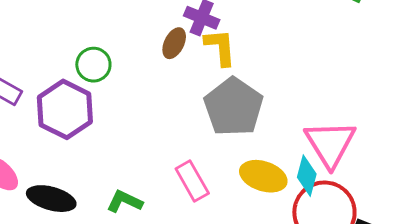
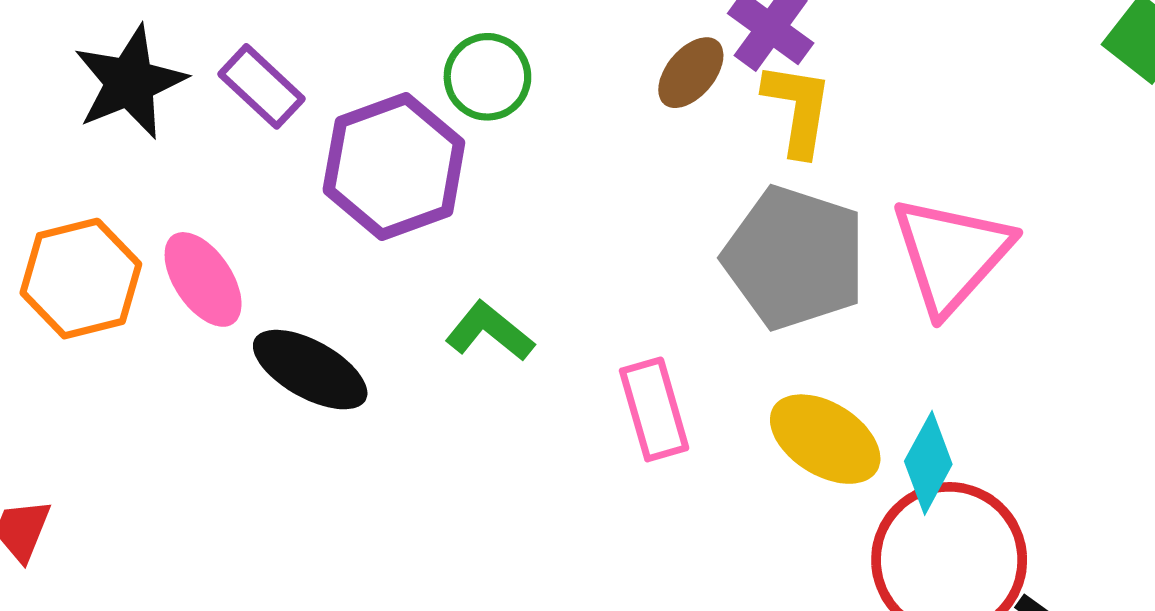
gray pentagon: (233, 107) -> (795, 258), turned -30
pink triangle: (330, 144) -> (951, 254), moved
green L-shape: (125, 201) -> (490, 331), moved

